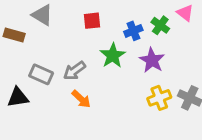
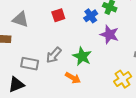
green star: (113, 56) -> (82, 56), moved
yellow cross: (159, 98) -> (123, 79), moved
orange arrow: (81, 99) -> (73, 78), moved

